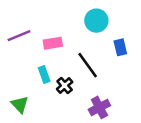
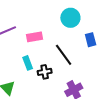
black cross: (65, 85) -> (45, 72), turned 32

